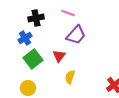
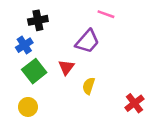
pink line: (68, 13) -> (106, 14), moved
yellow semicircle: (70, 77) -> (89, 86), moved

